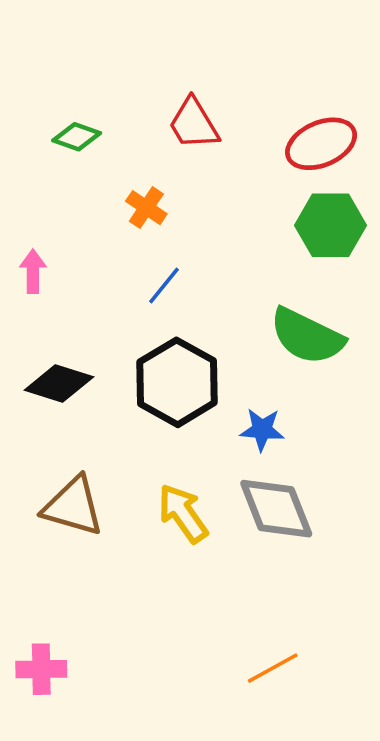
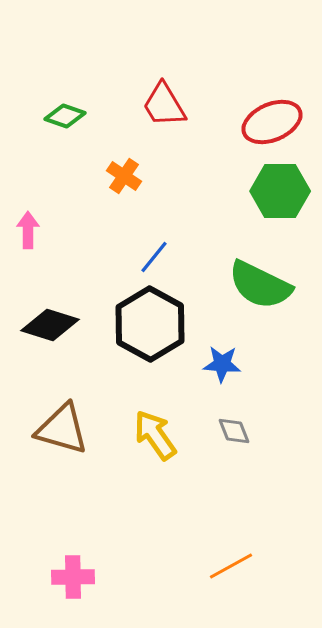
blue line: (164, 285) -> (154, 257), moved
gray diamond: (276, 509) -> (234, 431), size x0.5
pink cross: (41, 669) -> (73, 577), moved

